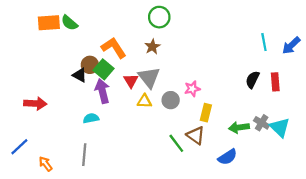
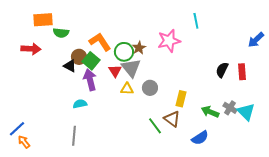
green circle: (159, 17) -> (124, 52), moved
green semicircle: (69, 23) -> (61, 33), moved, turned -35
cyan line: (264, 42) -> (196, 21), moved
brown star: (152, 47) -> (139, 48), moved
pink star: (192, 89) -> (169, 41), moved, size x1.6
red arrow: (35, 104) -> (31, 49), moved
green arrow: (239, 127) -> (210, 112), turned 30
orange arrow: (45, 164) -> (24, 142), moved

